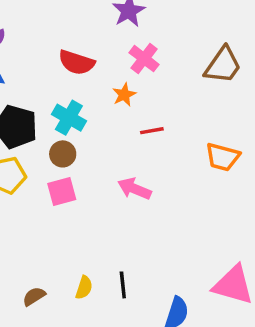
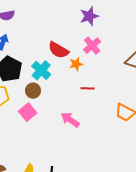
red semicircle: (77, 62) -> (58, 50), moved
pink square: (62, 191) -> (28, 112), turned -36

